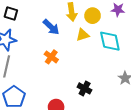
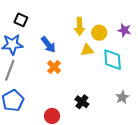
blue arrow: (51, 27) -> (48, 45), moved

